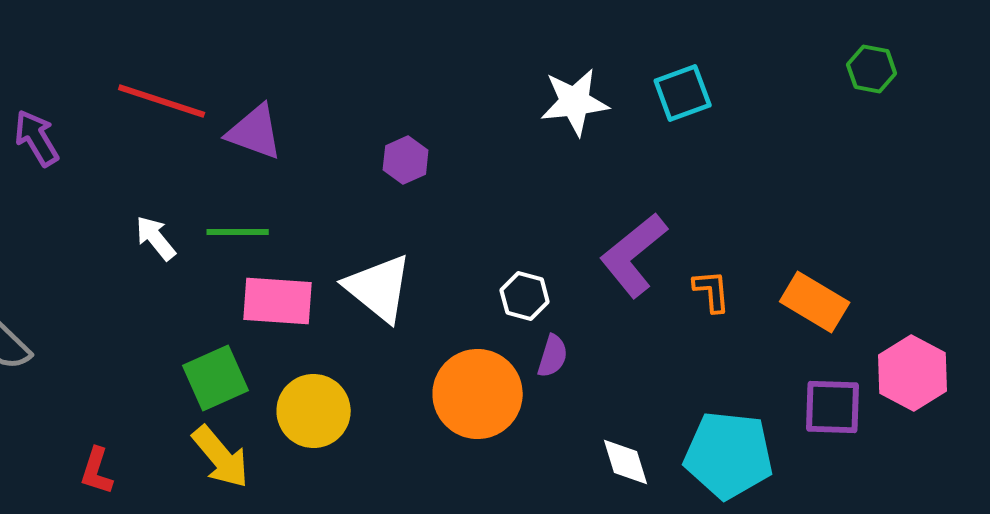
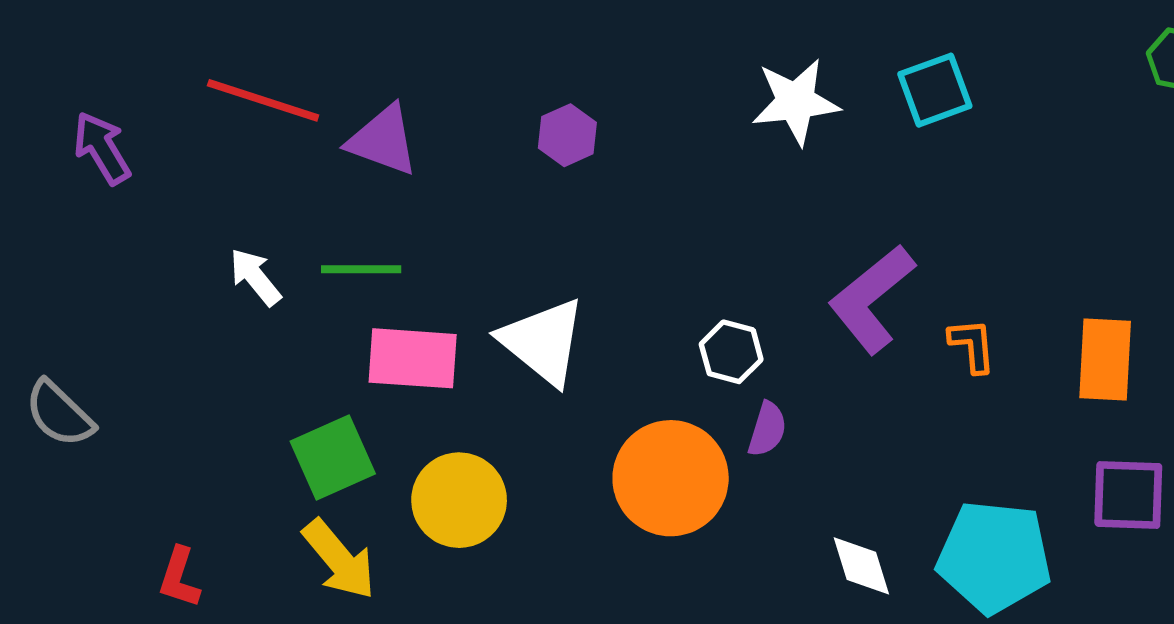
purple hexagon: (406, 160) -> (567, 135), moved
orange rectangle: (815, 302) -> (1105, 360), turned 62

